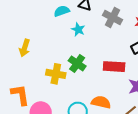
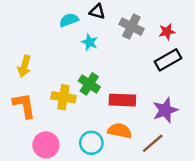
red rectangle: (114, 67) -> (122, 100), moved
orange L-shape: (20, 95) -> (24, 106), moved

